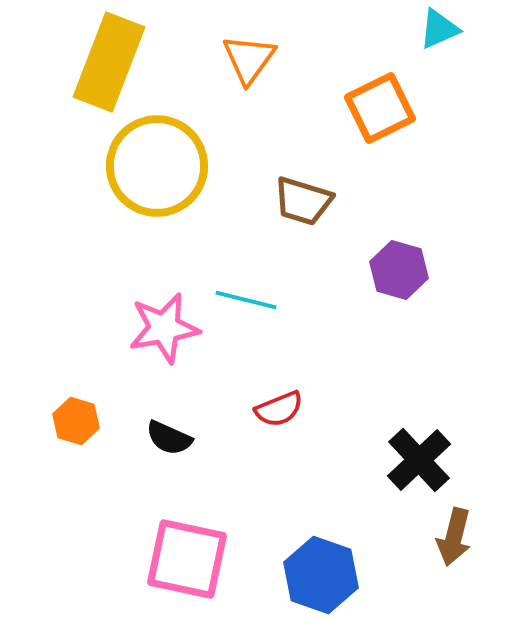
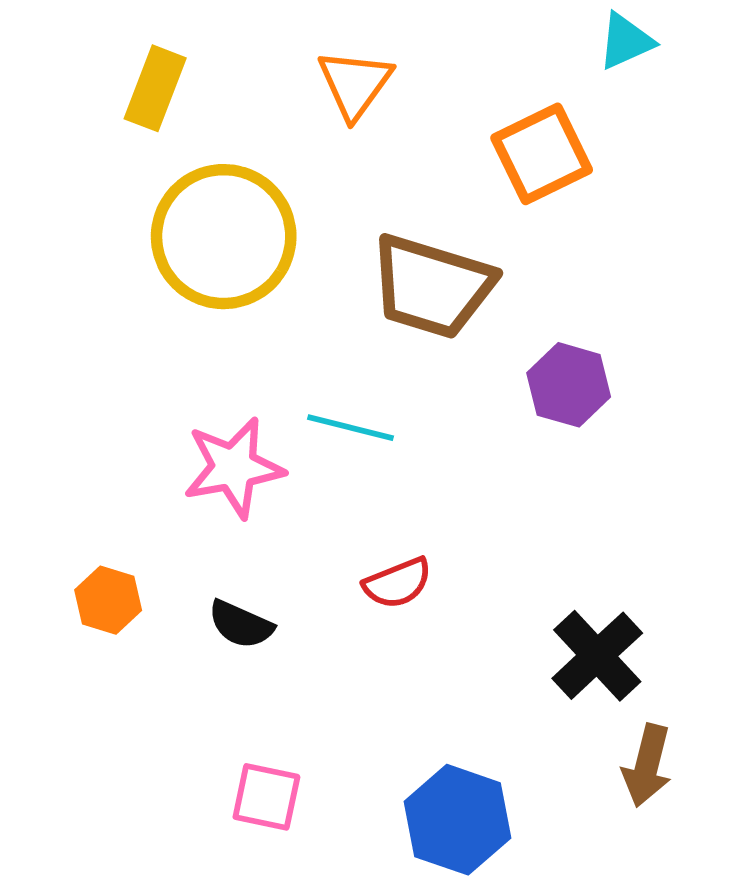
yellow rectangle: (109, 62) -> (155, 88), size x0.6
brown trapezoid: (303, 201) -> (432, 286), size x1.5
pink square: (187, 559) -> (266, 797), size x0.6

